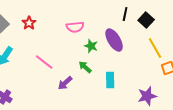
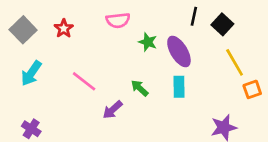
pink semicircle: (75, 27) -> (118, 20), moved
green star: (91, 46) -> (148, 42), moved
cyan rectangle: (110, 80) -> (179, 87), moved

